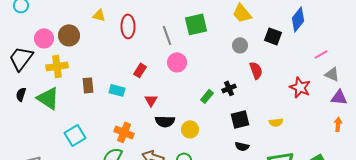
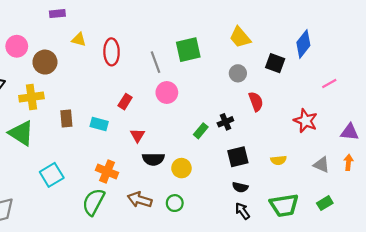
pink circle: (44, 38) -> (17, 46), moved
gray triangle: (332, 74) -> (321, 165), moved

